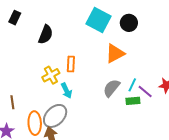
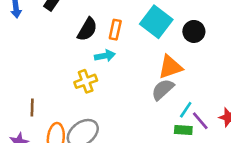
orange rectangle: (71, 64) -> (115, 30), moved
gray semicircle: (111, 88) -> (163, 89), moved
cyan arrow: (67, 91) -> (105, 56), moved, turned -84

